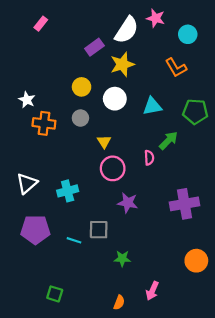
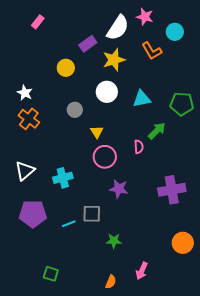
orange L-shape: (176, 68) -> (152, 51), moved
yellow circle: (82, 87) -> (66, 68), moved
orange cross: (44, 123) -> (29, 119), moved, turned 30
cyan line: (74, 240) -> (69, 224), turned -40

